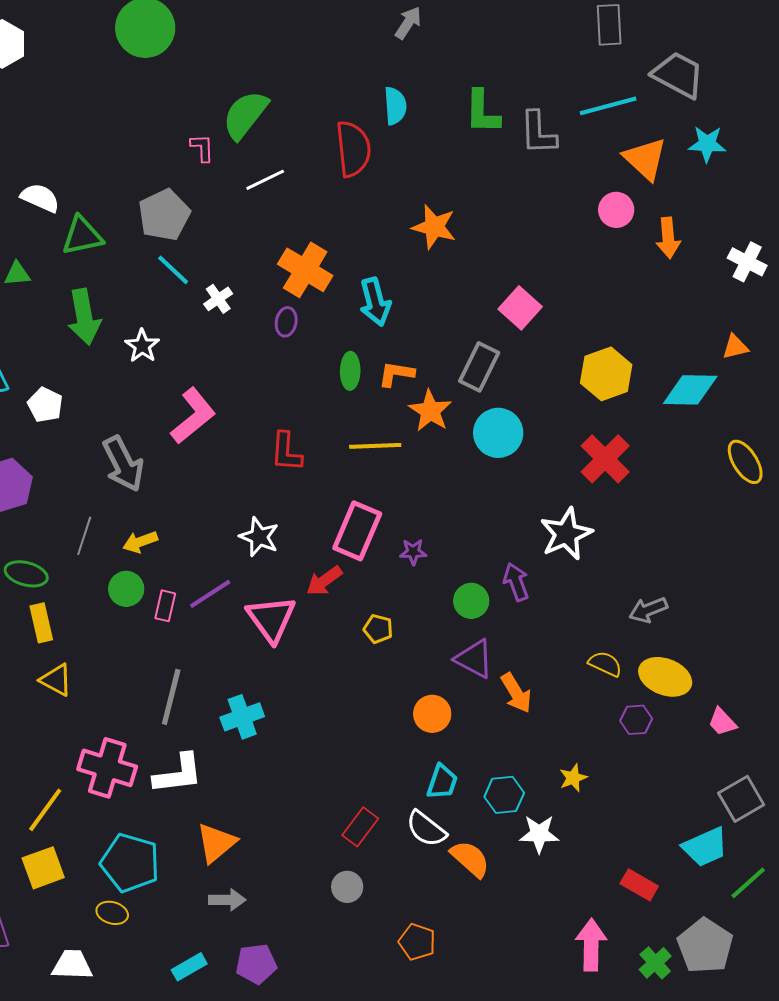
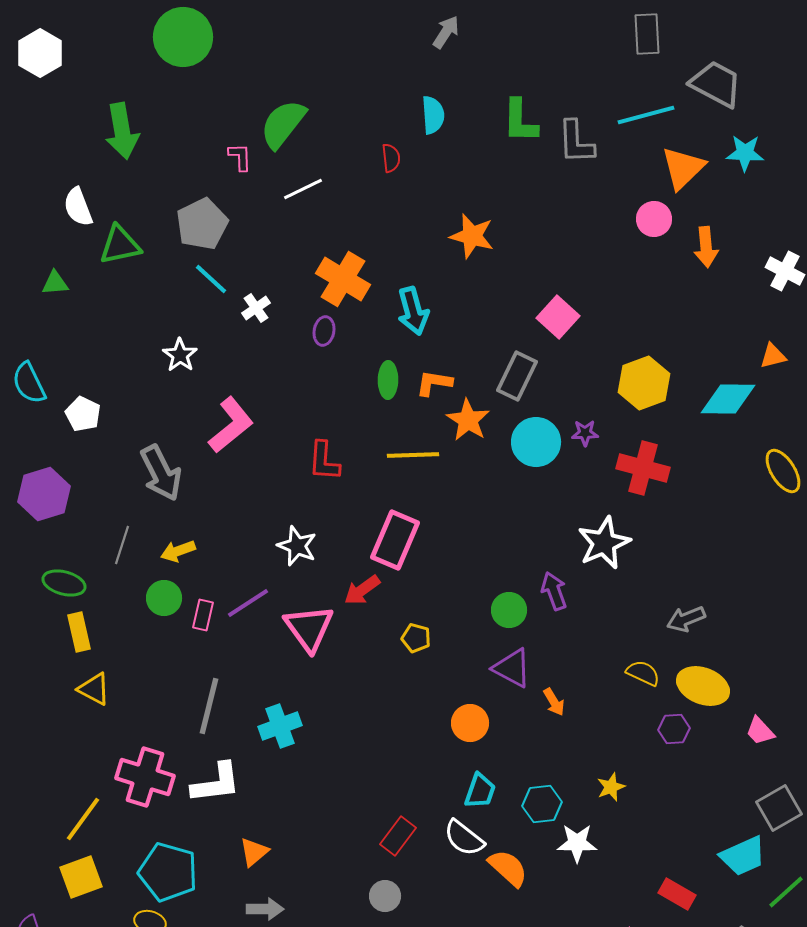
red semicircle: (353, 149) -> (391, 158), size x0.5
orange triangle: (645, 159) -> (683, 168), turned 33
white semicircle: (40, 198) -> (78, 207), turned -135
green arrow: (84, 317) -> (122, 131), moved
red cross: (605, 459) -> (643, 468), turned -30
purple star: (413, 552) -> (585, 433), moved
orange arrow: (516, 693) -> (554, 702), size x0.7
orange triangle: (216, 843) -> (254, 852), size x0.7

